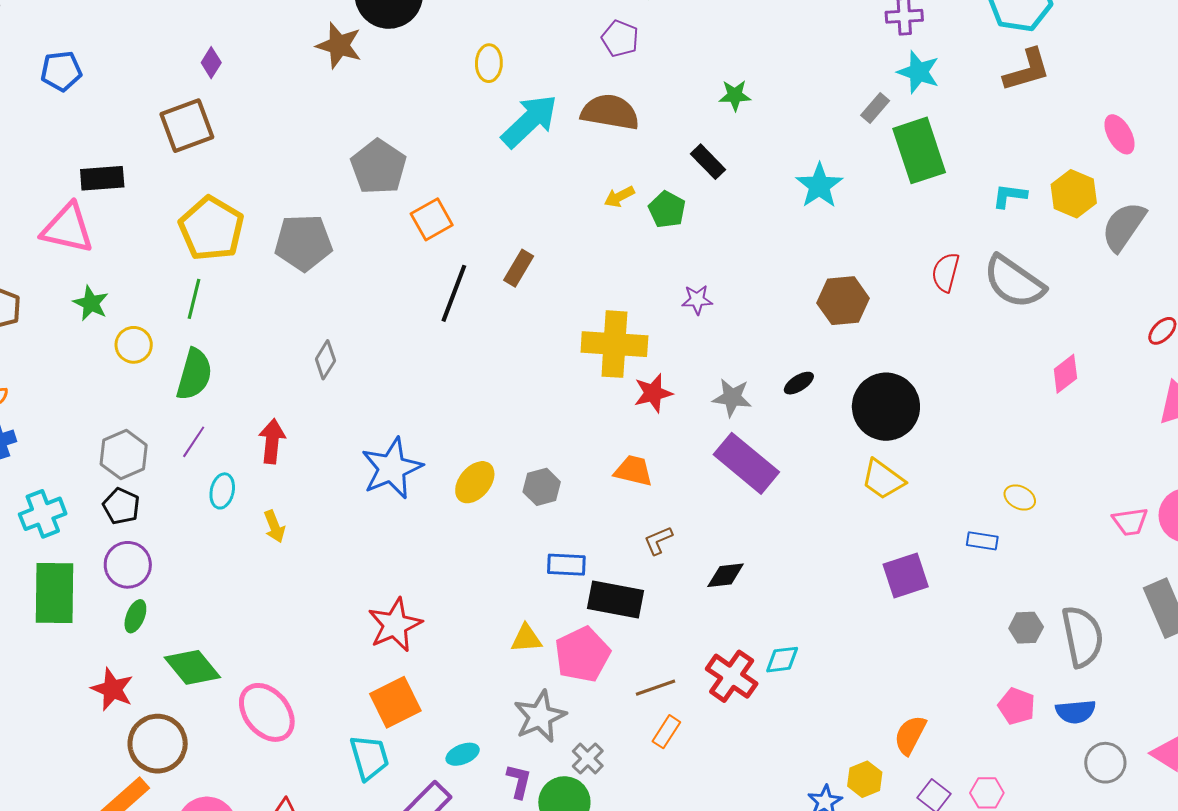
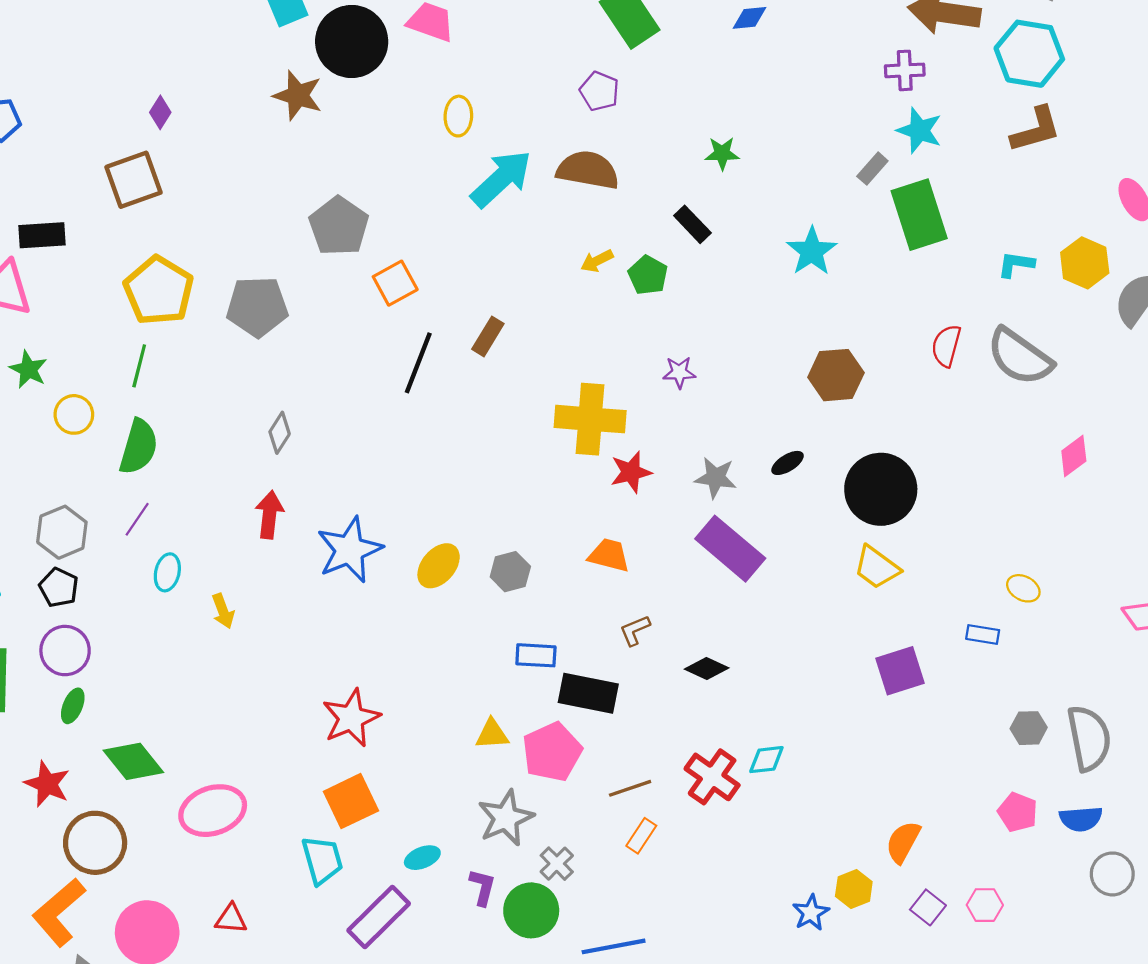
red arrow: (272, 441) -> (269, 515), moved
black diamond: (726, 575) -> (707, 668), turned 30
pink ellipse: (267, 712) -> (213, 811), turned -70

